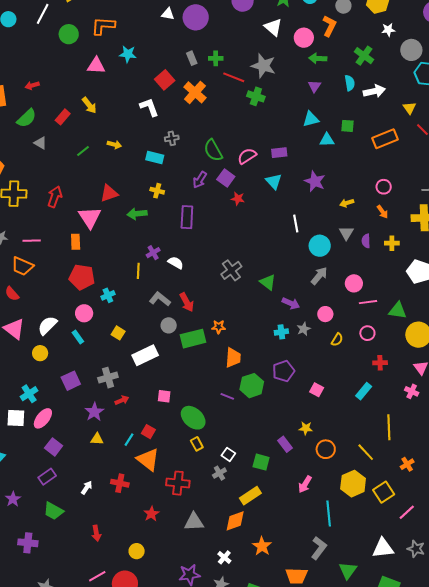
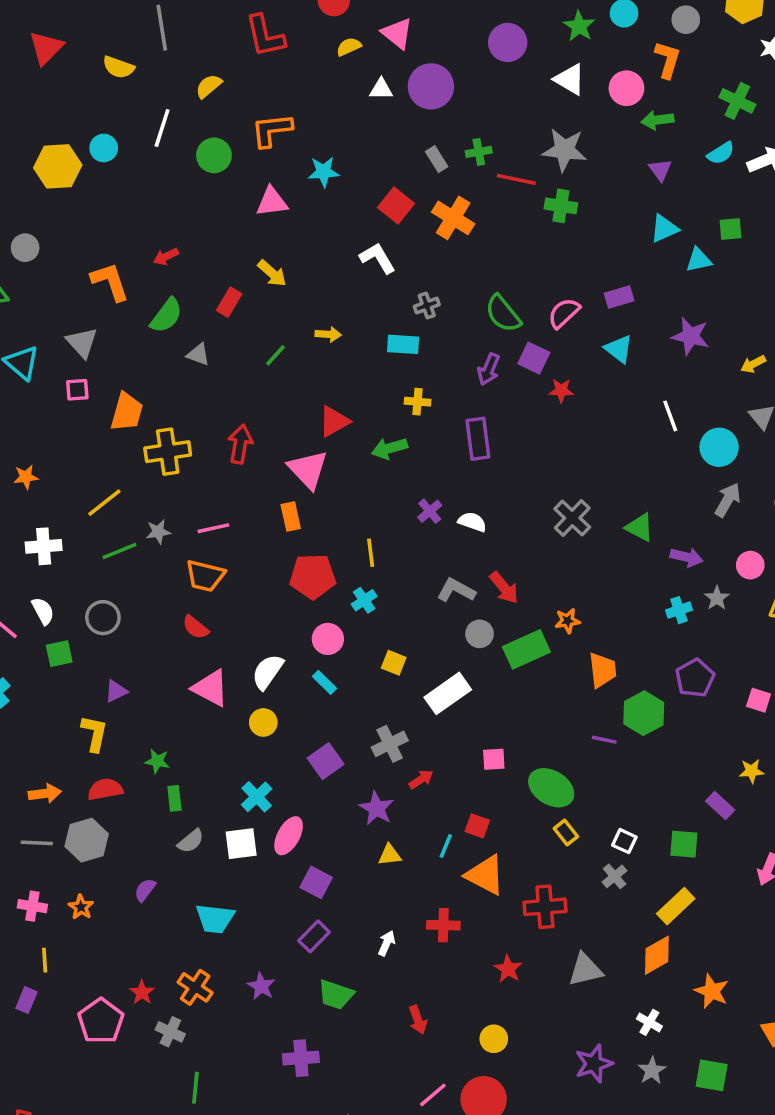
cyan semicircle: (350, 83) -> (721, 153), turned 77
yellow line: (138, 271) -> (371, 553), moved

